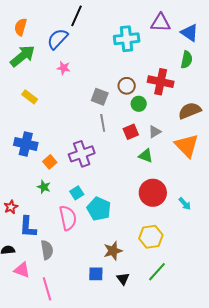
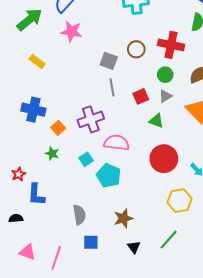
pink star: (64, 68) -> (72, 31), size x1.5
green circle: (139, 104) -> (165, 75), moved
pink semicircle: (68, 218) -> (117, 143), moved, turned -70
yellow hexagon: (151, 237) -> (180, 201), moved
gray semicircle: (47, 250) -> (79, 215), moved
pink triangle: (22, 270) -> (27, 252), moved
blue square: (96, 274) -> (91, 242), moved
pink line: (47, 289) -> (56, 258), turned 35

